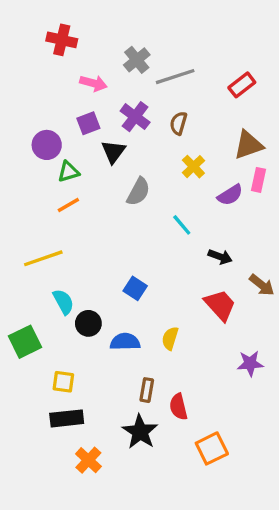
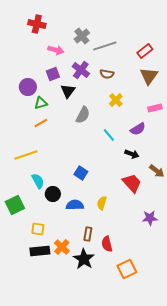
brown semicircle: (178, 123) -> (107, 74), turned -96
brown triangle: (248, 145) -> (149, 76), moved, turned -36
pink rectangle: (258, 180) -> (155, 108), turned 64
purple semicircle: (230, 195) -> (138, 129), moved
orange cross: (88, 460) -> (62, 247), moved

